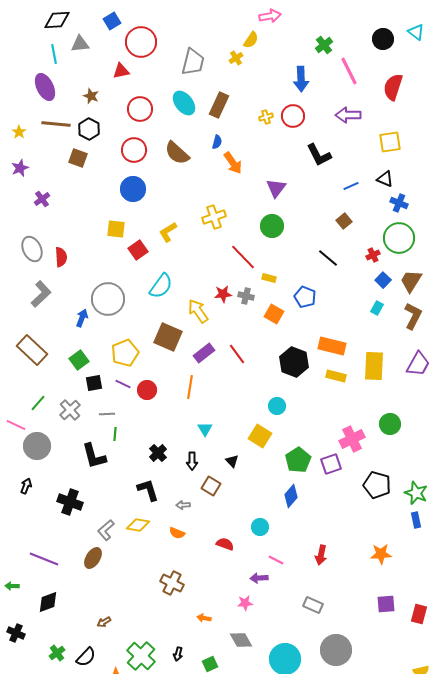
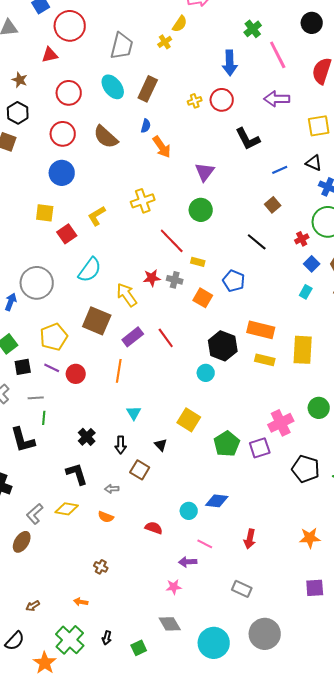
cyan circle: (277, 406) -> (206, 373), moved
blue diamond: (291, 496) -> (217, 501), moved, turned 55
brown cross: (172, 583) -> (101, 567), size x0.6
orange arrow: (204, 618) -> (81, 602), moved

